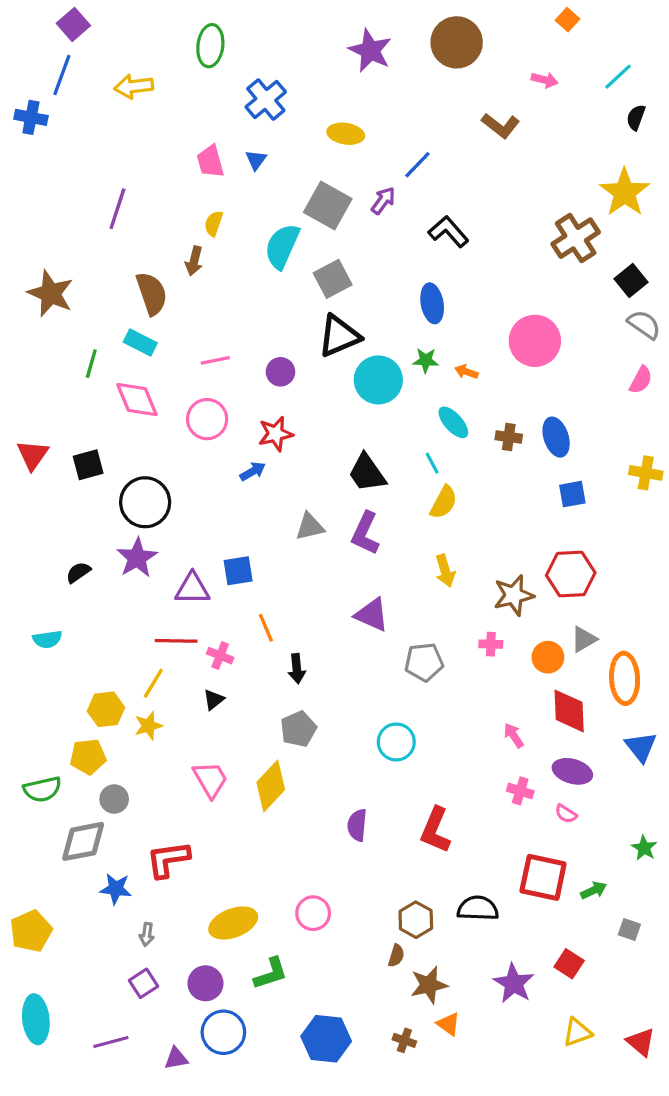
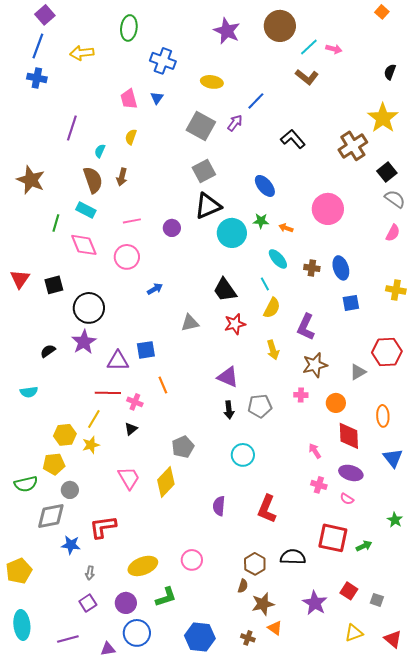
orange square: (567, 20) -> (382, 12), moved
cyan line: (618, 77) -> (309, 47), moved
blue cross: (266, 99) -> (163, 61), turned -30
blue cross: (31, 117) -> (37, 78), moved
black L-shape: (448, 232) -> (293, 139), moved
cyan semicircle: (282, 246) -> (100, 151), moved, size x0.5
brown arrow: (194, 261) -> (122, 177), moved
blue ellipse: (432, 303) -> (265, 186), turned -30
red star: (276, 434) -> (235, 324), moved
purple L-shape: (365, 533) -> (306, 327), moved
red hexagon: (571, 574) -> (387, 352), moved
gray triangle: (584, 639) -> (358, 372), moved
black arrow: (297, 669) -> (229, 410), moved
orange ellipse: (625, 678) -> (383, 416), size x0.7
gray square: (629, 930) -> (377, 600), moved

